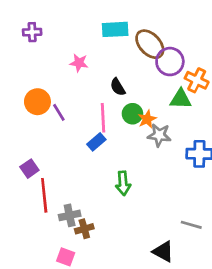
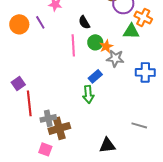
orange circle: (37, 102) -> (19, 24), moved
purple line: (59, 112) -> (40, 22), moved
blue rectangle: (96, 142) -> (95, 76), moved
brown cross: (84, 229) -> (59, 128), size x1.5
black triangle: (163, 252) -> (107, 145), moved, turned -36

